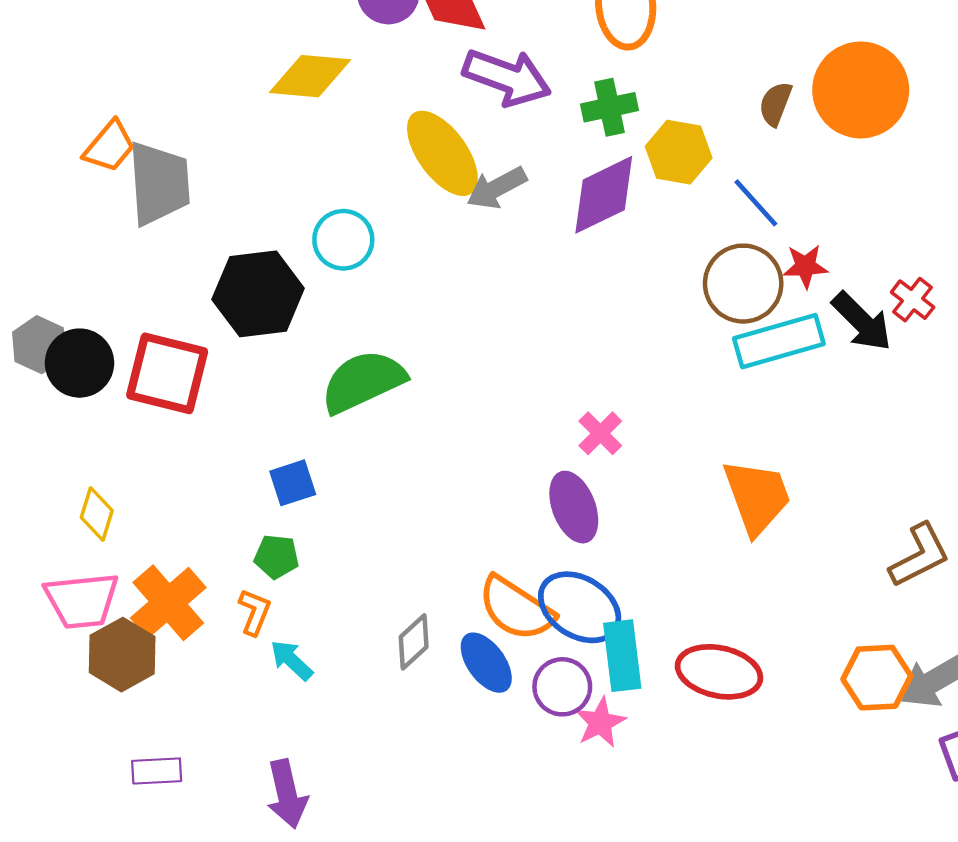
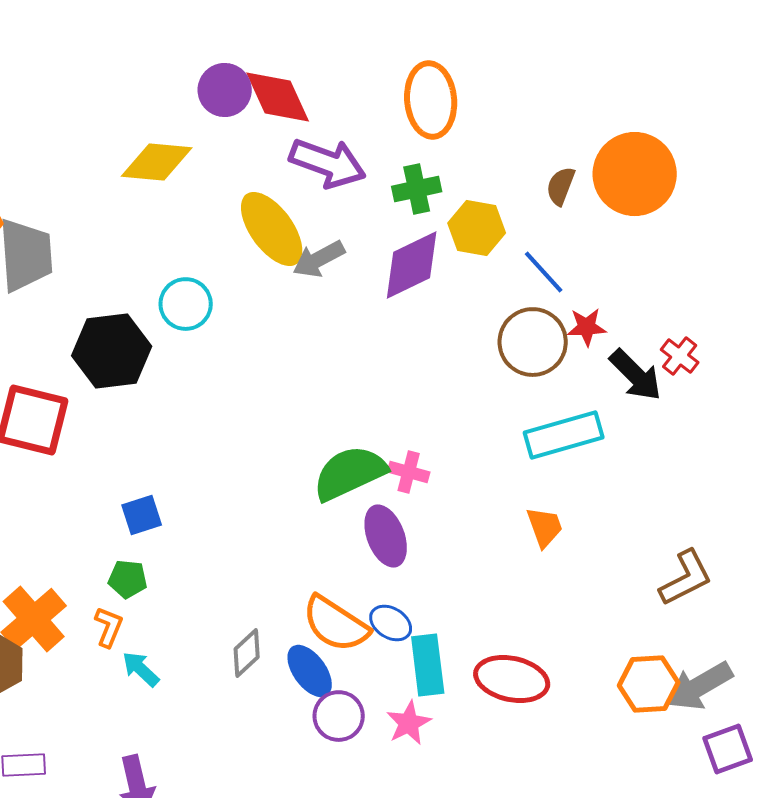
cyan rectangle: (779, 341) -> (564, 435), moved
green semicircle: (363, 381) -> (350, 473), moved
pink cross: (600, 433) -> (409, 472), turned -30
orange trapezoid: (757, 497) -> (545, 527), size x0.6
blue ellipse: (580, 607) -> (391, 623), size x0.6
purple circle: (562, 687) -> (339, 716), moved

